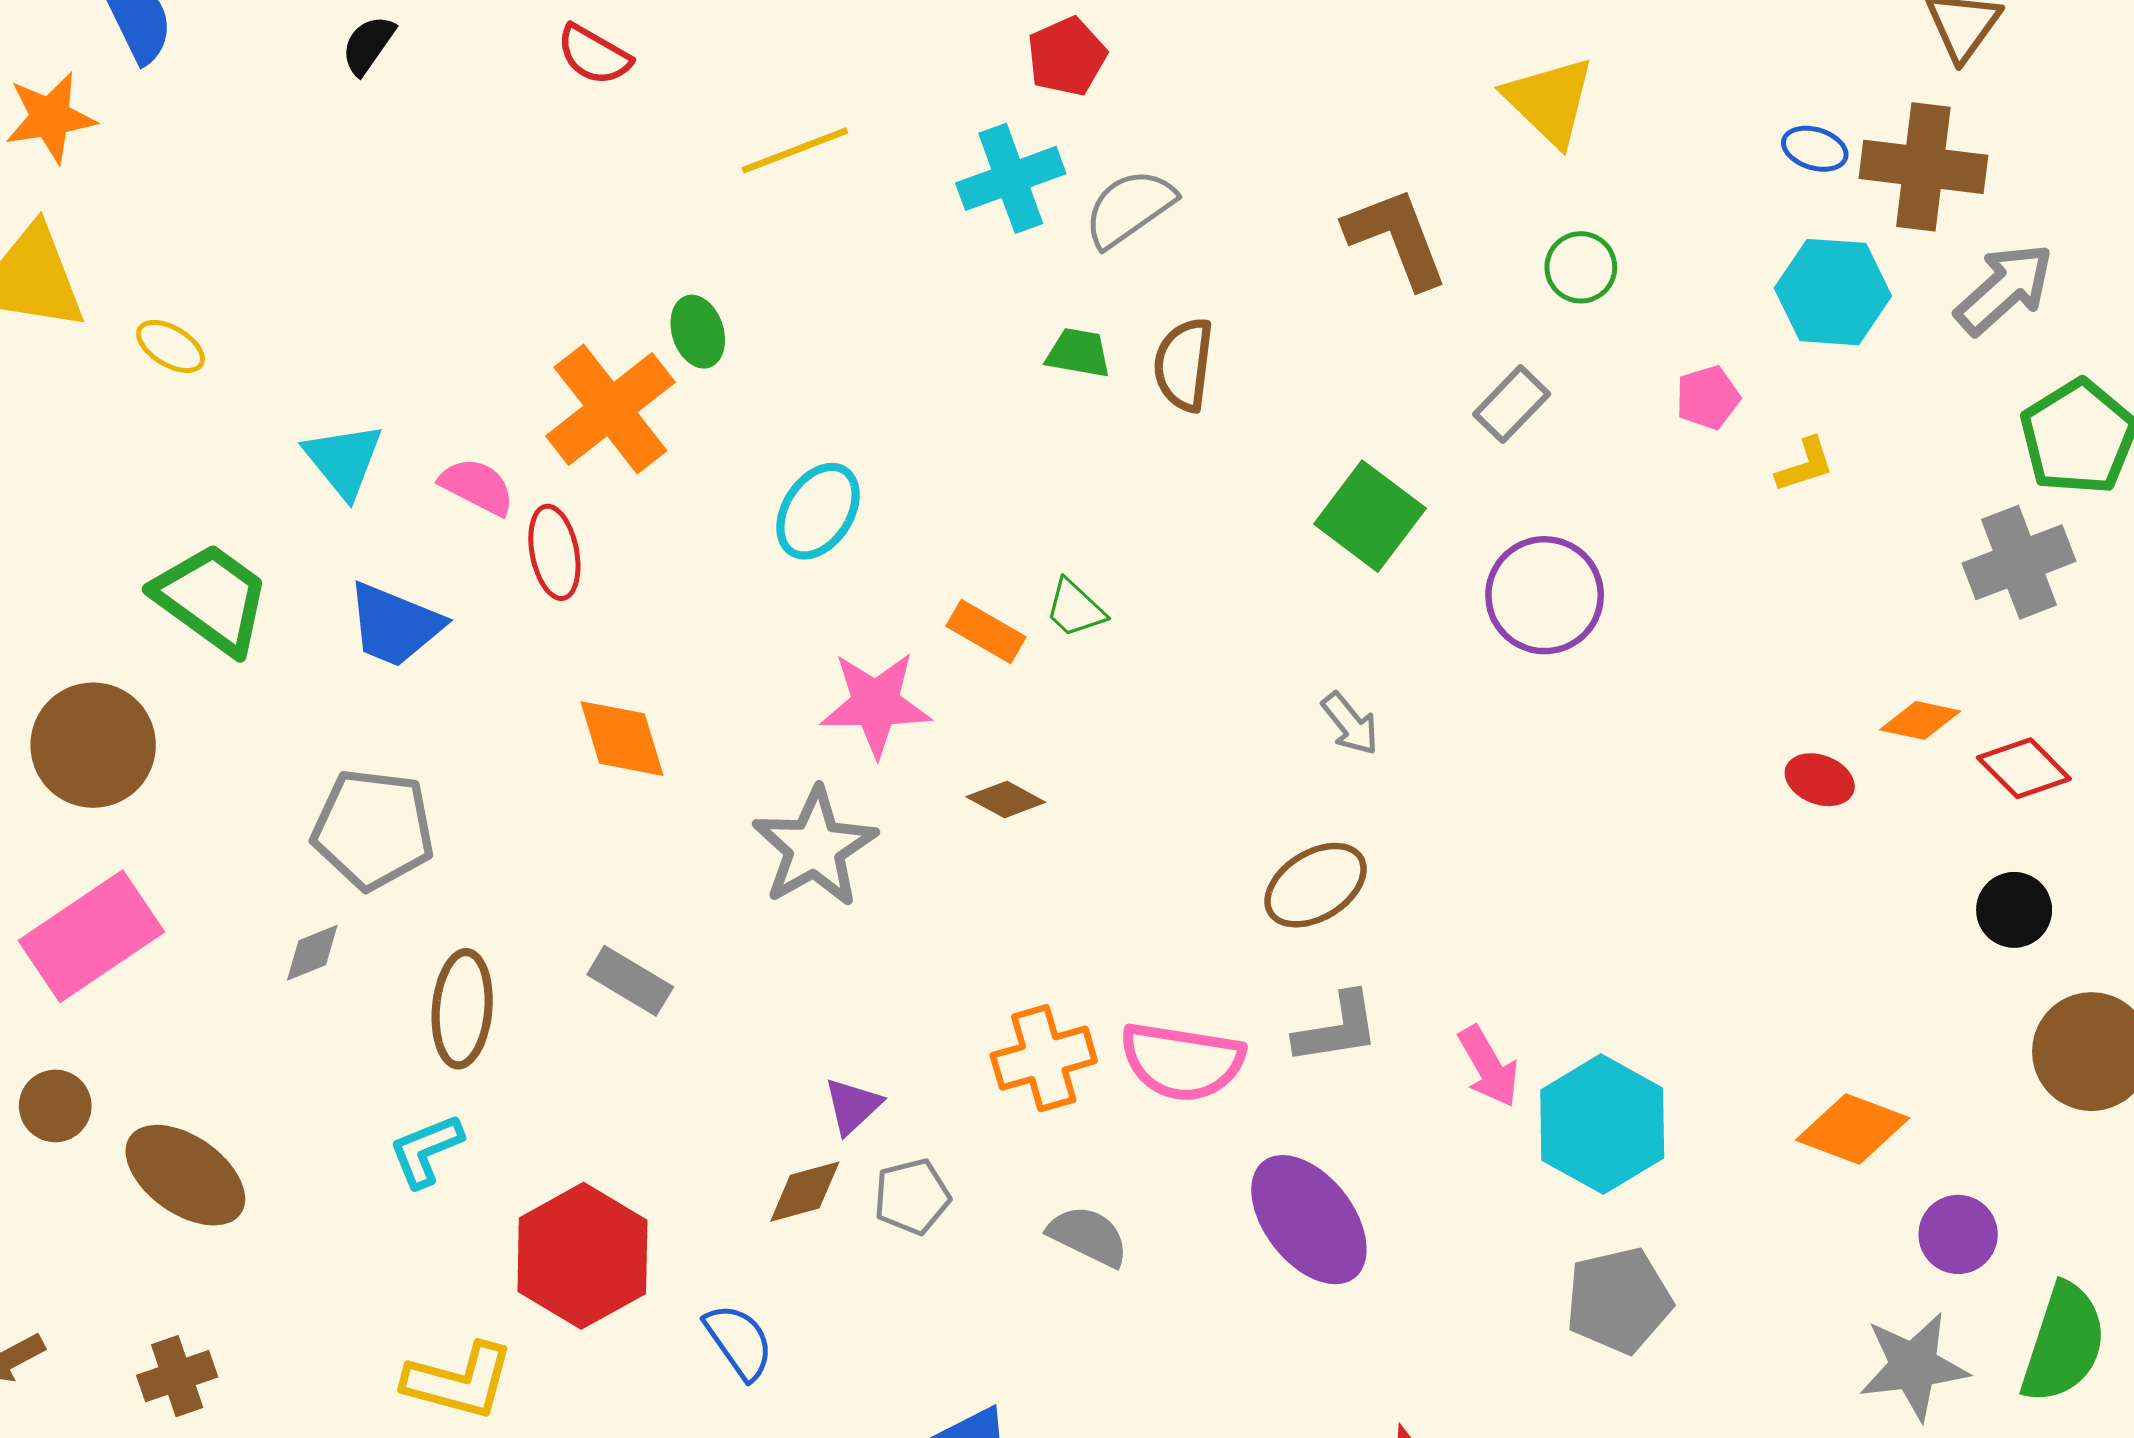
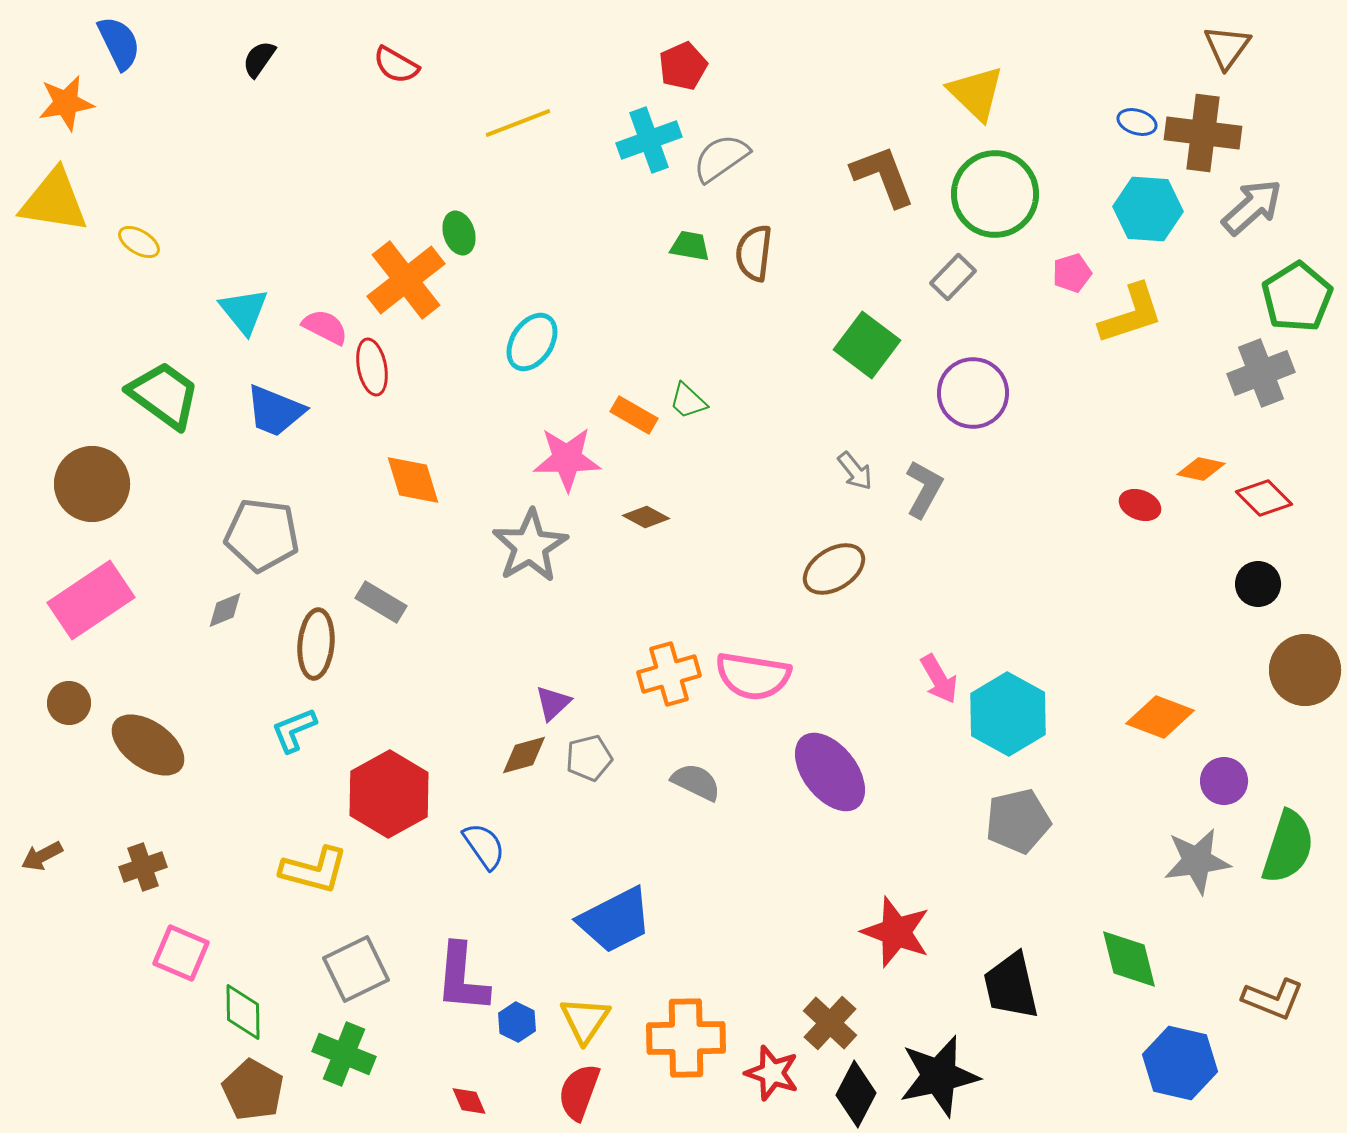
green circle: (1581, 267) -> (995, 194), size x2.0
yellow L-shape: (1805, 465) -> (1131, 314), size x1.8
gray rectangle: (630, 981) -> (381, 602), moved
gray L-shape: (1337, 1028) -> (924, 489), moved, turned -52

